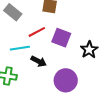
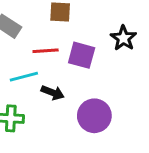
red line: (37, 32) -> (46, 51), turned 30
black star: (89, 50) -> (123, 38), moved

